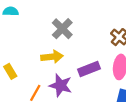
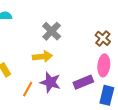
purple rectangle: (89, 69) -> (83, 82), moved

